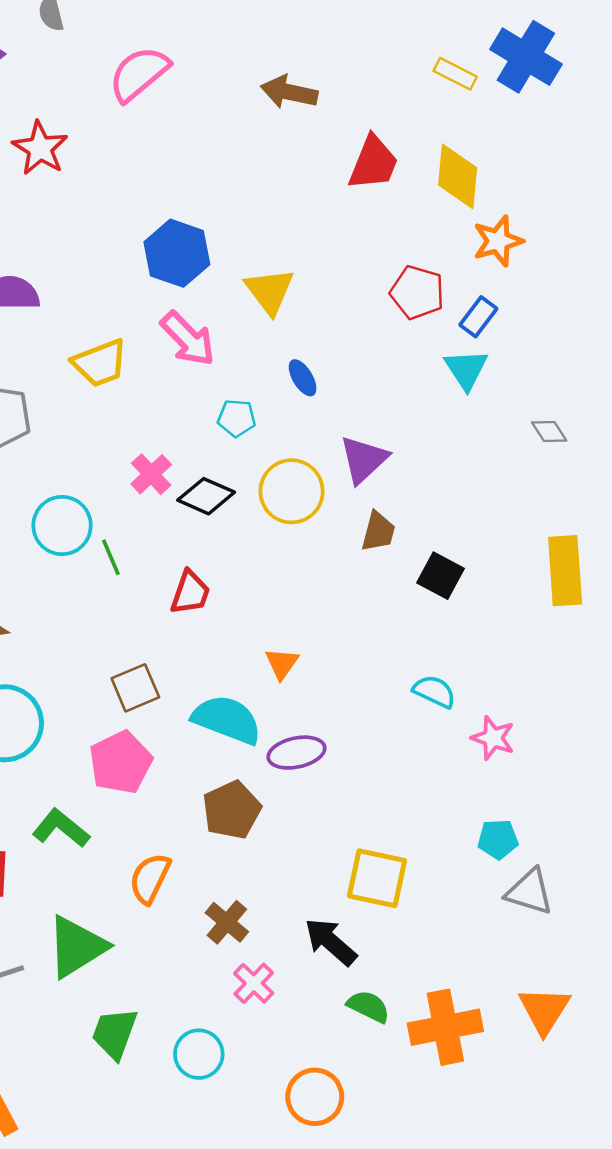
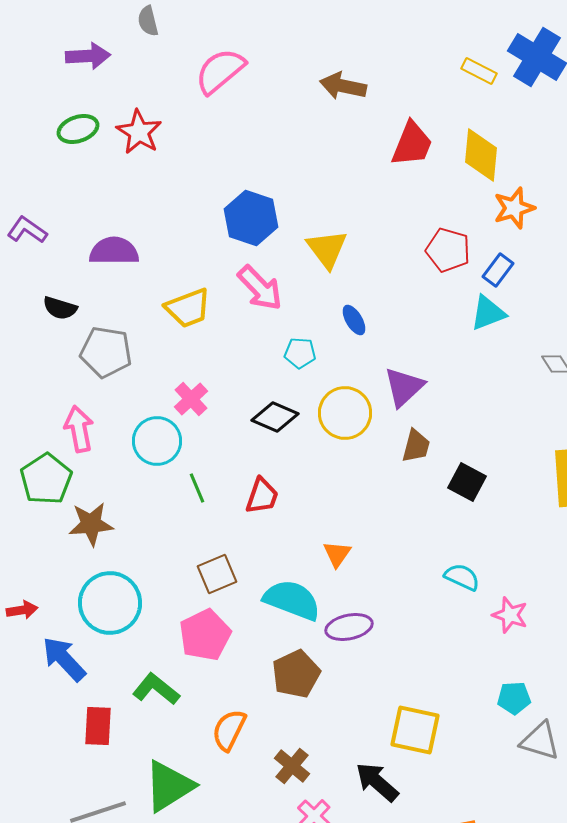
cyan triangle: (466, 369) -> (488, 313), turned 42
pink cross: (151, 474) -> (191, 399), moved
green line: (111, 557) -> (197, 488), moved

